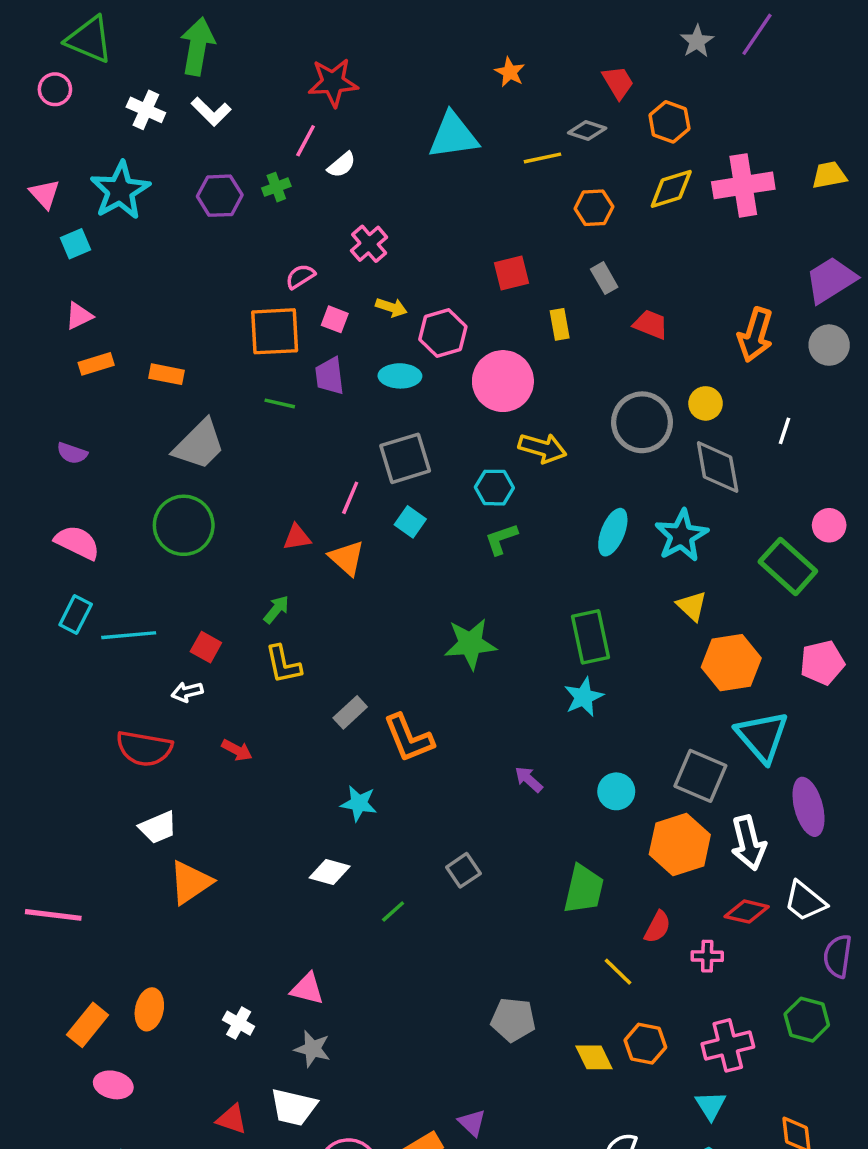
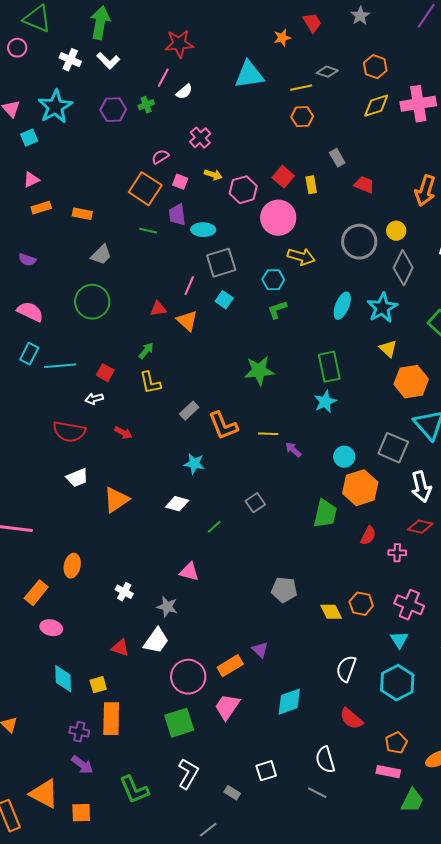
gray star: (697, 41) -> (360, 16), moved
orange star: (510, 72) -> (282, 38), turned 30
red trapezoid: (618, 82) -> (312, 23), moved
orange hexagon: (594, 208) -> (302, 117), moved
red square: (512, 273) -> (283, 177), moved, turned -35
orange square: (275, 331) -> (145, 189), turned 36
cyan ellipse: (400, 376) -> (203, 230), moved
gray trapezoid: (199, 445) -> (101, 255), size x0.7
gray diamond: (718, 467) -> (403, 268), turned 36
orange hexagon: (680, 845) -> (360, 488), moved
orange triangle: (191, 882) -> (116, 500), moved
yellow line: (618, 972) -> (268, 434), moved, turned -42
pink triangle: (307, 989) -> (189, 572), moved
orange ellipse: (149, 1009) -> (72, 566), moved
pink cross: (728, 1045) -> (409, 605), turned 36
white trapezoid: (294, 1107) -> (156, 641), turned -68

